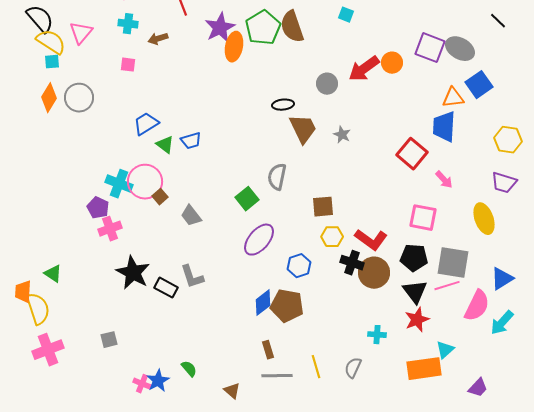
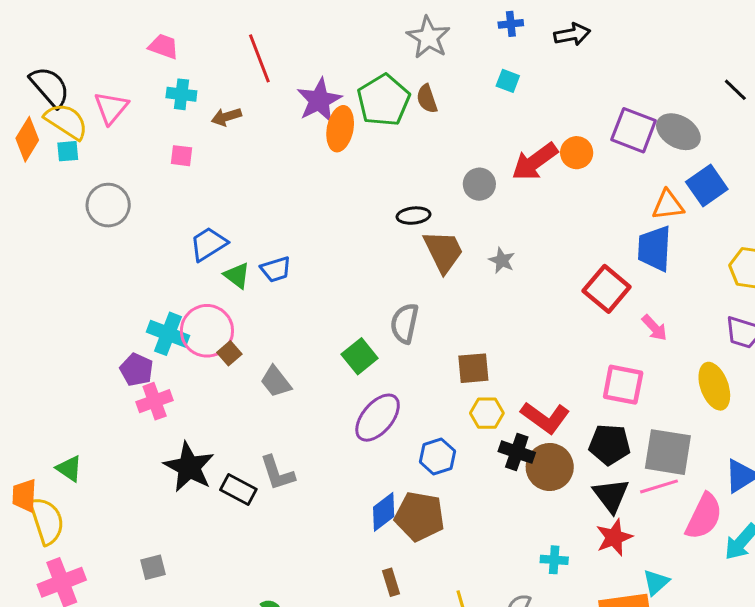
brown semicircle: (292, 27) -> (427, 99), size x0.6
orange diamond: (49, 98) -> (27, 139), moved

